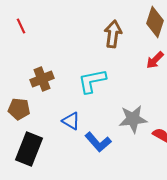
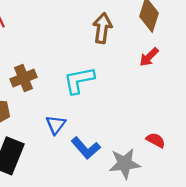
gray star: (133, 119) -> (125, 164), moved
blue triangle: (71, 121) -> (56, 125), turned 36

